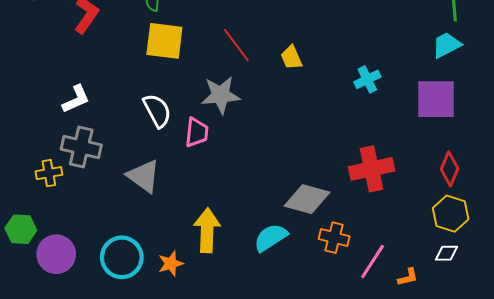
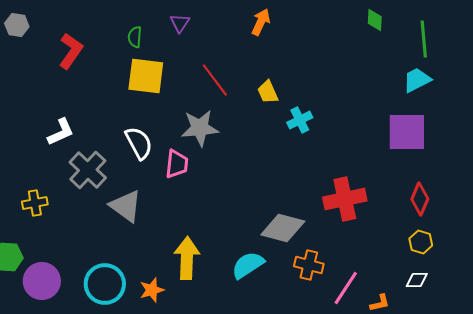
cyan cross: (367, 79) -> (300, 120), moved
gray cross: (81, 147) -> (88, 170), moved, turned 30
yellow hexagon: (451, 214) -> (421, 242), size x0.7

